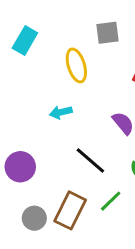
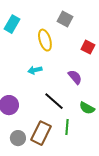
gray square: (108, 33) -> (65, 19), turned 35
green line: (111, 201) -> (67, 127), turned -42

